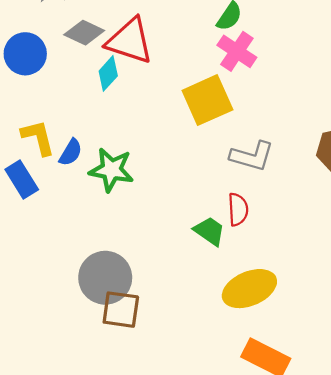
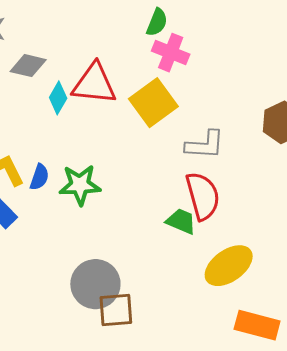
red triangle: (130, 41) -> (94, 84), moved
red semicircle: (238, 209) -> (203, 196), size x1.6

